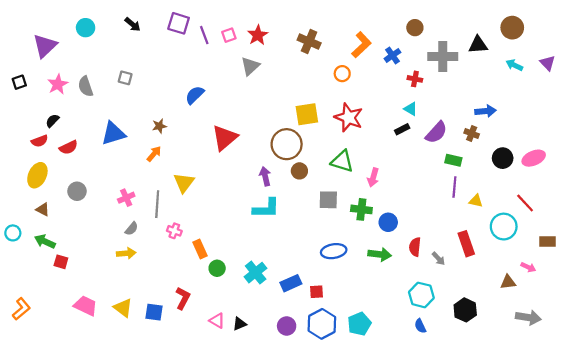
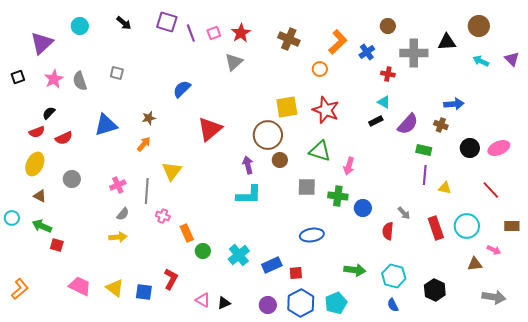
cyan circle: (504, 227) -> (467, 226), moved
green arrow: (380, 254) -> (355, 270), moved
gray arrow: (438, 259) -> (404, 213), moved

